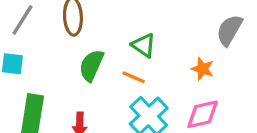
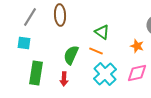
green semicircle: (91, 65) -> (71, 55), moved

